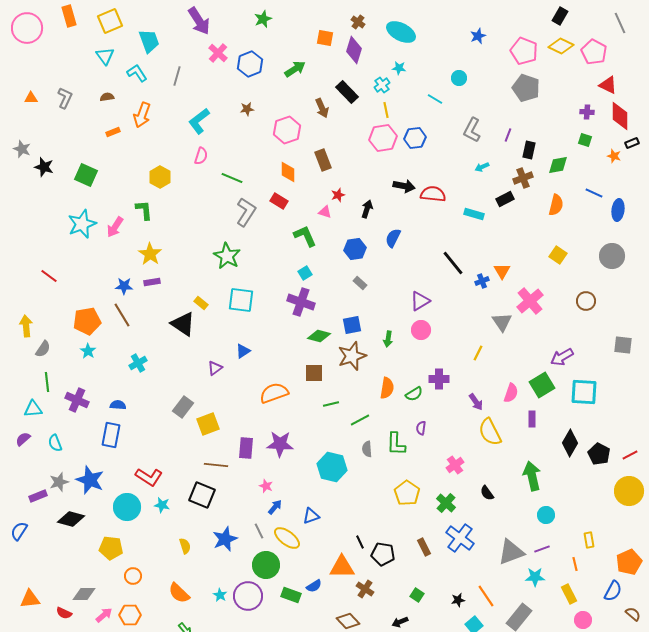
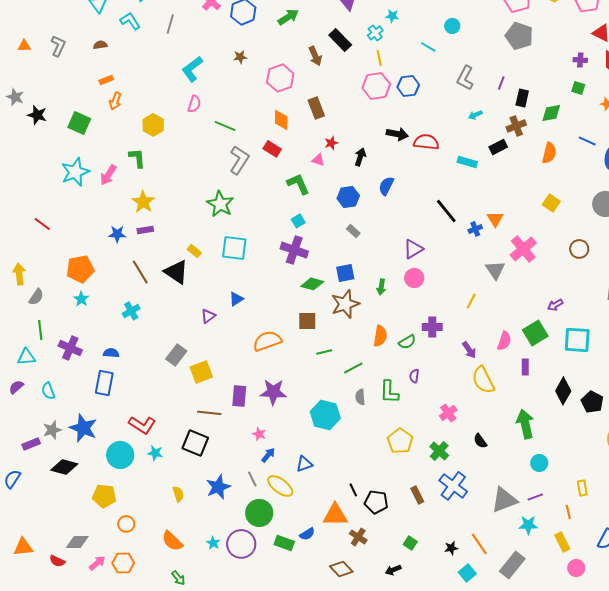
orange arrow: (142, 115) -> (115, 101), moved, size x0.7
brown line: (122, 315) -> (140, 272), moved
purple arrow: (562, 357) -> (555, 305), size x0.7

